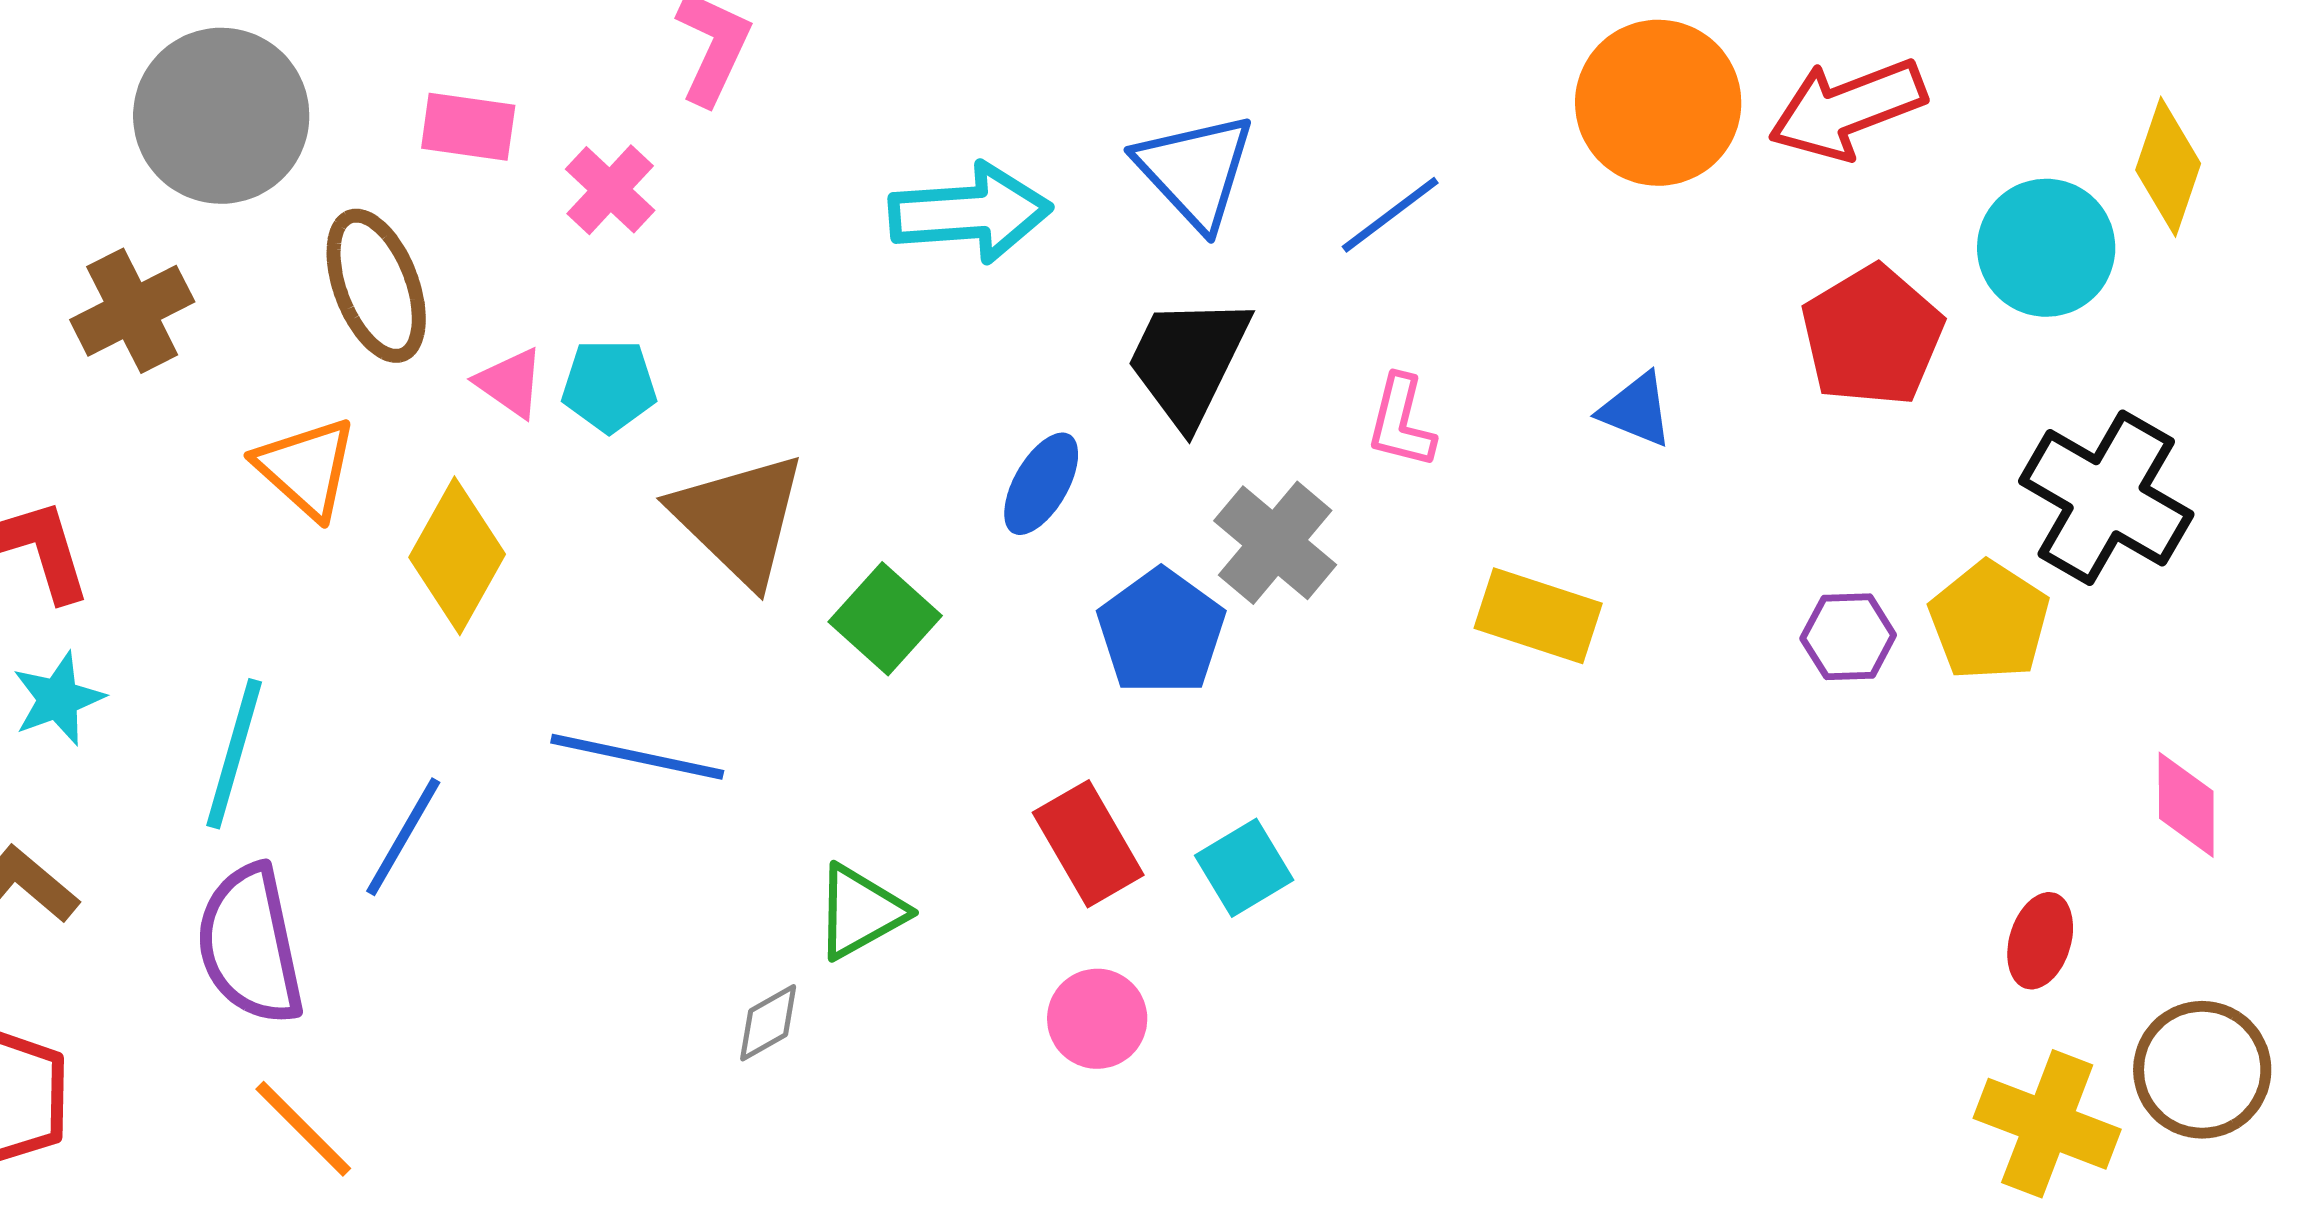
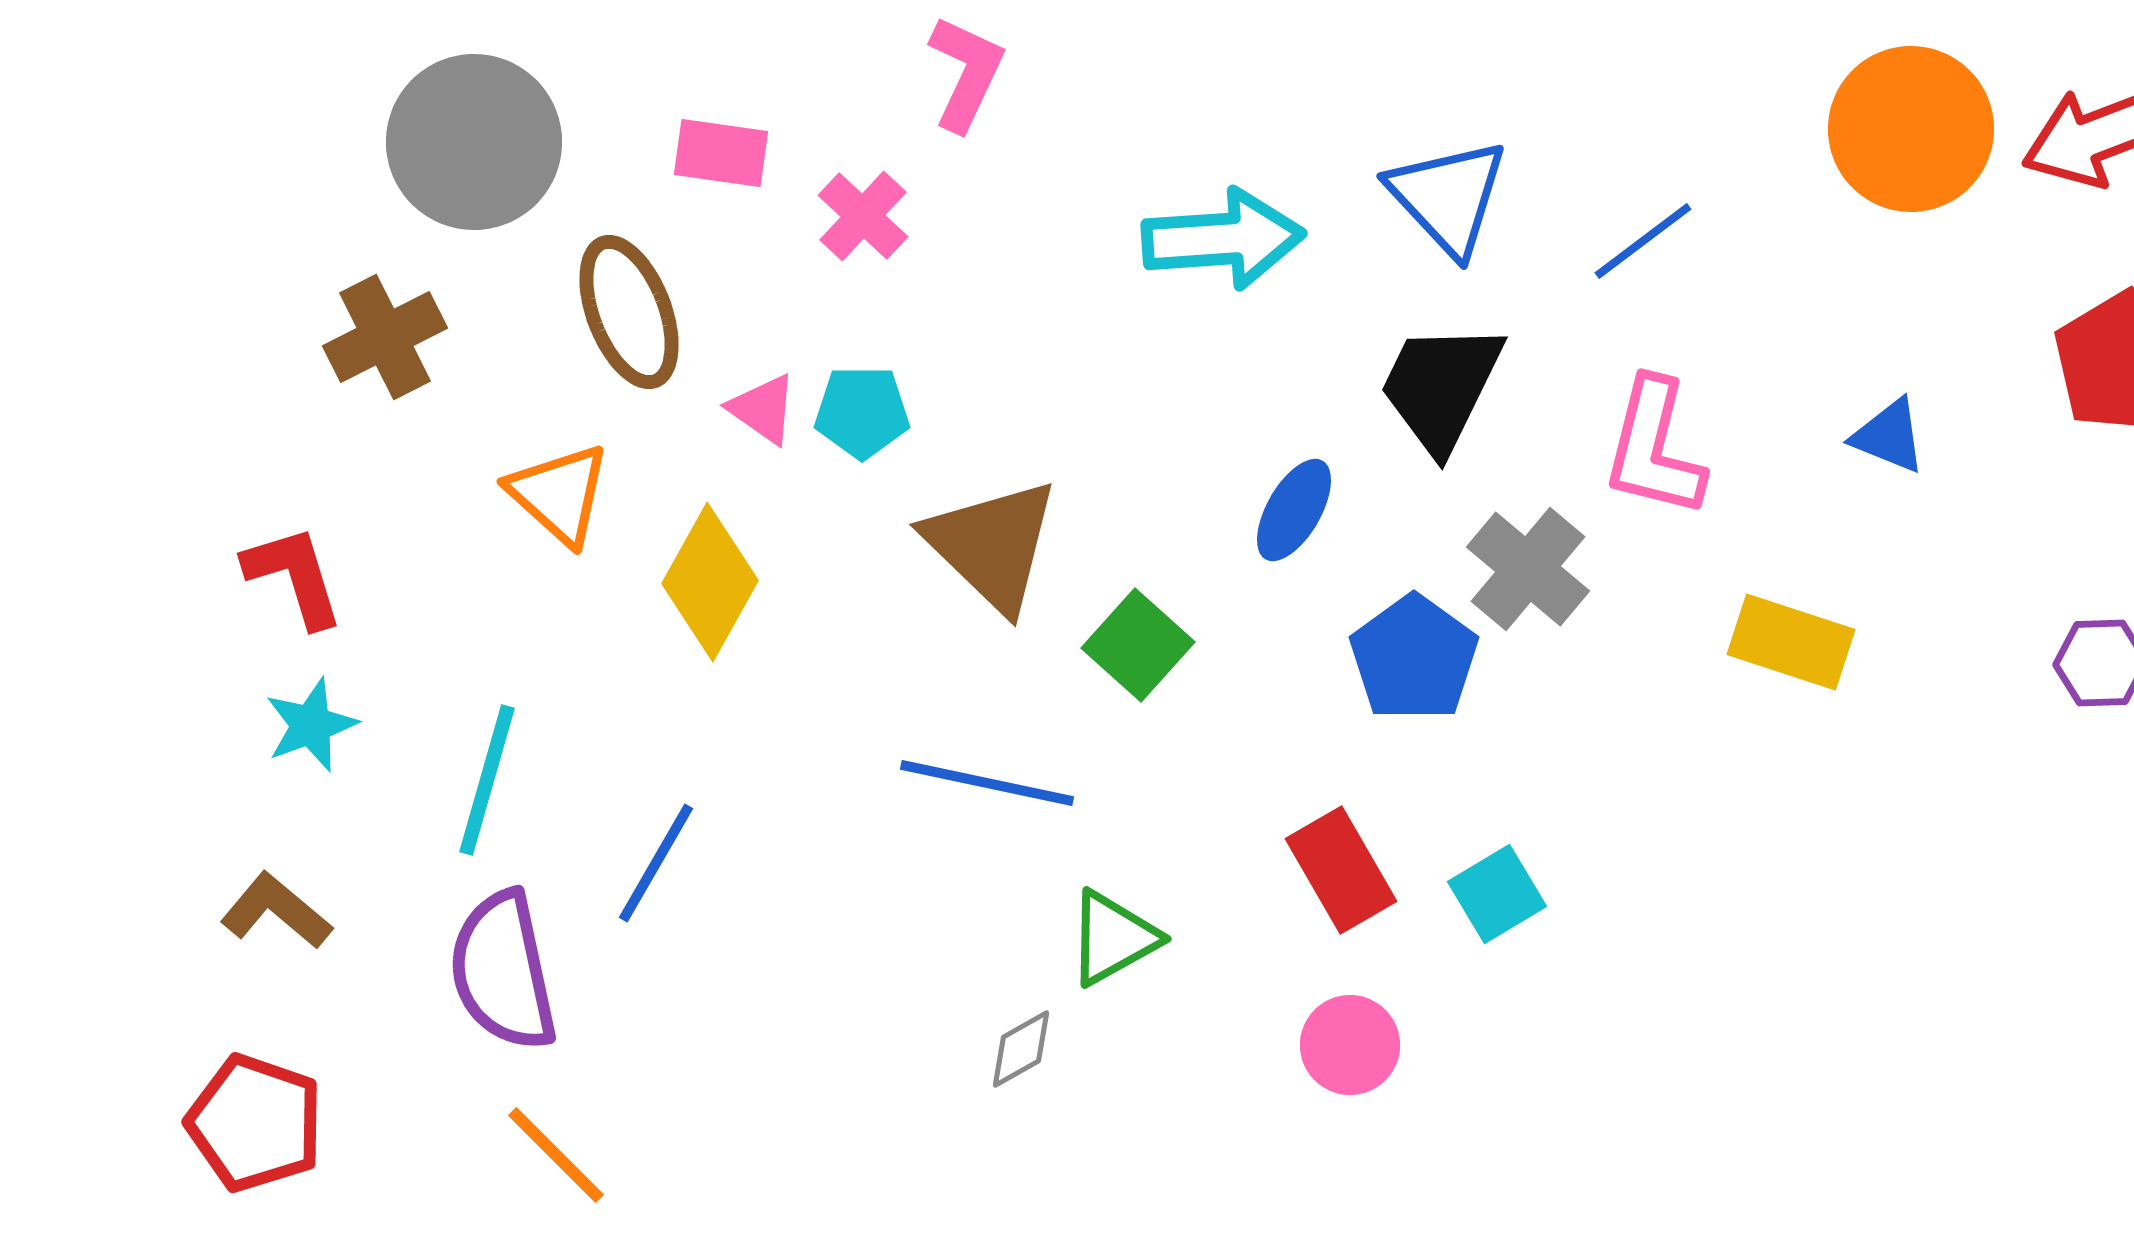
pink L-shape: (1401, 422) -> (1654, 448), size x1.5
blue line: (637, 757) -> (987, 783), moved

